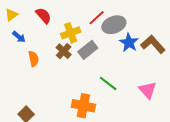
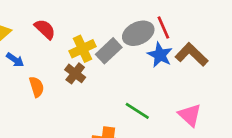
red line: (97, 18) -> (163, 27), moved, turned -66
gray rectangle: (88, 50) -> (109, 51), moved

